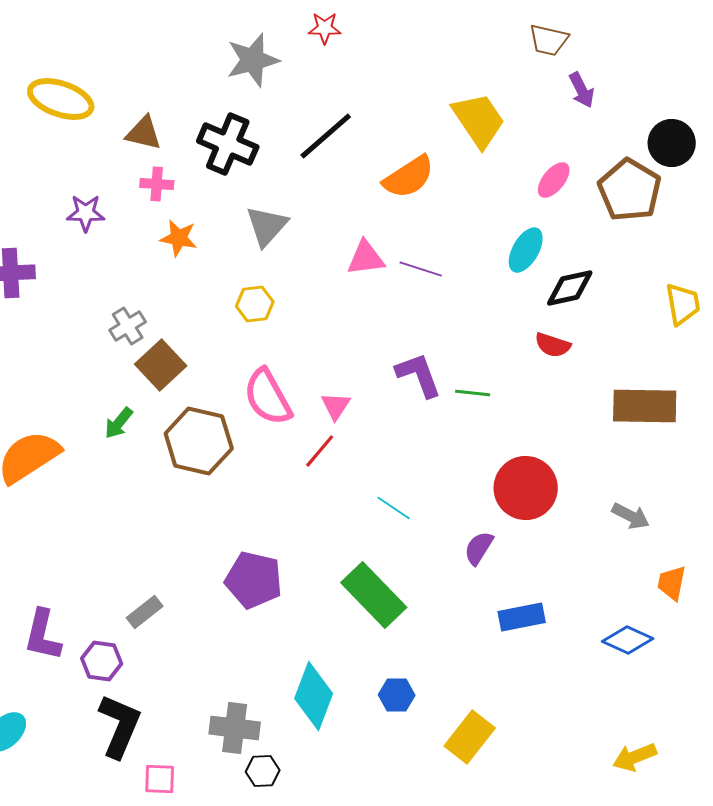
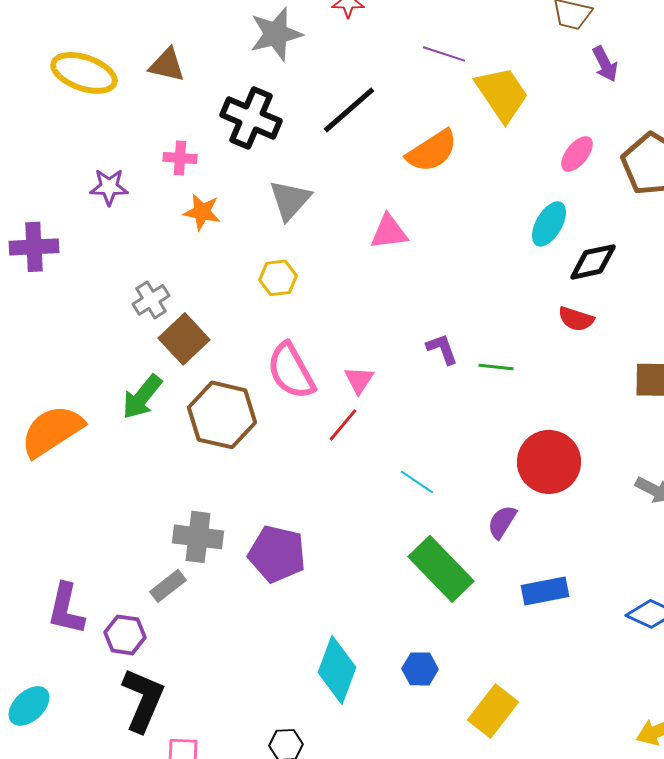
brown triangle: (144, 133) -> (167, 65), moved
purple line: (421, 269) -> (444, 54), moved
purple L-shape: (419, 375) -> (442, 349), size x0.7
green arrow: (119, 423) -> (142, 397), size x1.4
green rectangle: (374, 595) -> (441, 569), moved
gray cross: (235, 728) -> (198, 537), moved

